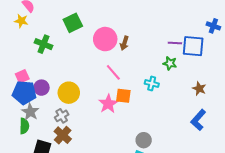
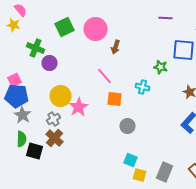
pink circle: (105, 39) -> (96, 29), moved
purple line: (175, 43) -> (166, 18), moved
purple circle: (41, 88) -> (50, 63), moved
pink star: (108, 104) -> (78, 107), moved
green semicircle: (24, 126) -> (22, 139), moved
gray circle: (144, 140) -> (128, 126), moved

